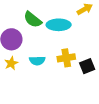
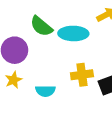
cyan semicircle: (37, 61) -> (45, 91), moved

